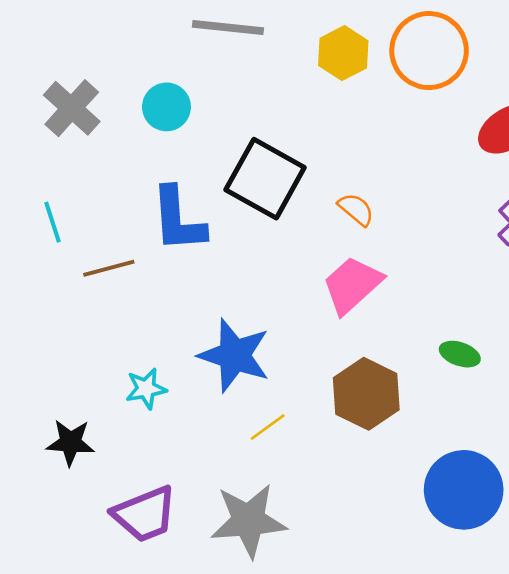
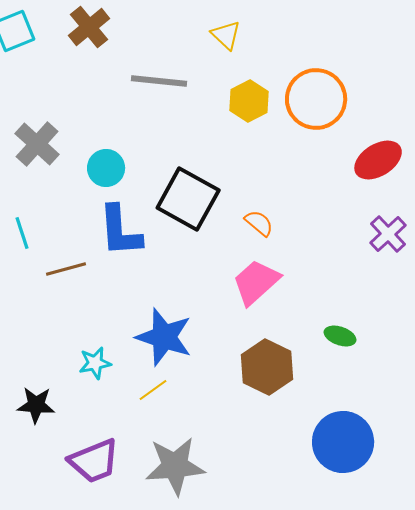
cyan circle: (166, 107) -> (106, 168), moved
yellow line: (268, 427) -> (153, 390), moved

